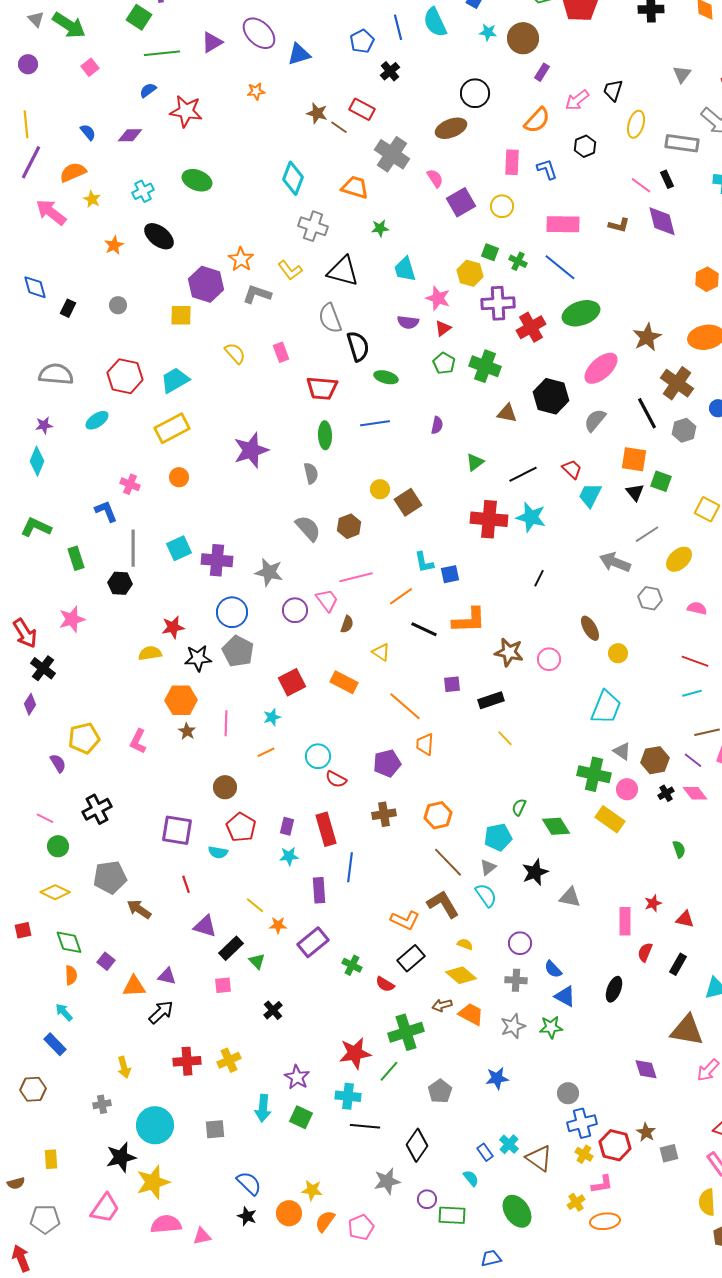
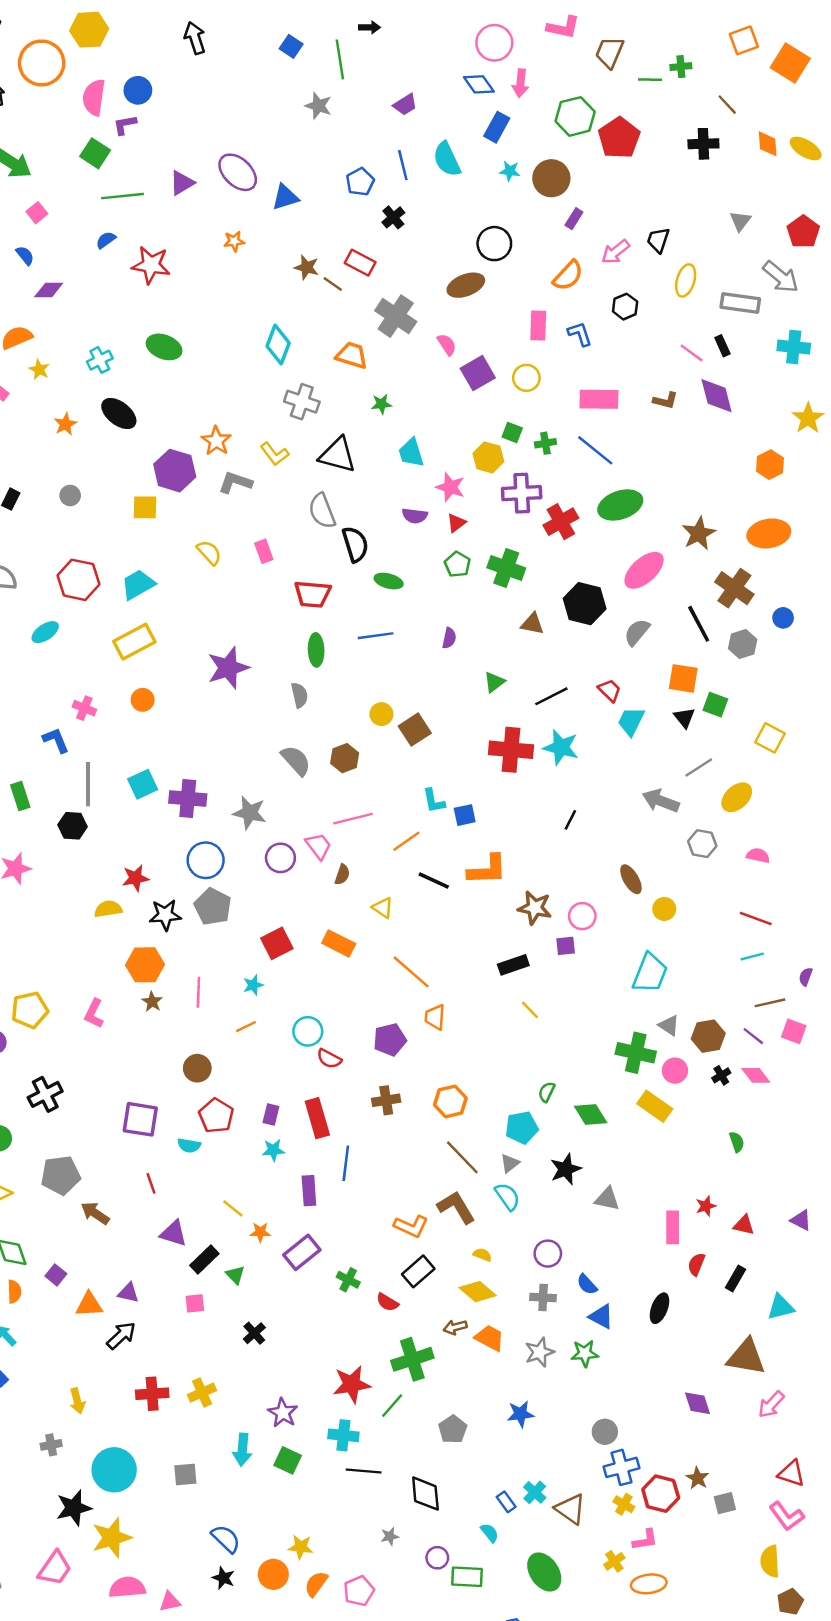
blue semicircle: (88, 132) -> (25, 255), moved
purple diamond: (130, 135) -> (49, 290), moved
green cross: (518, 261) -> (545, 443), turned -36
purple square: (452, 684) -> (566, 946), moved
black diamond: (417, 1145) -> (425, 1494), turned -40
gray star: (387, 1181) -> (390, 1536), size x0.6

